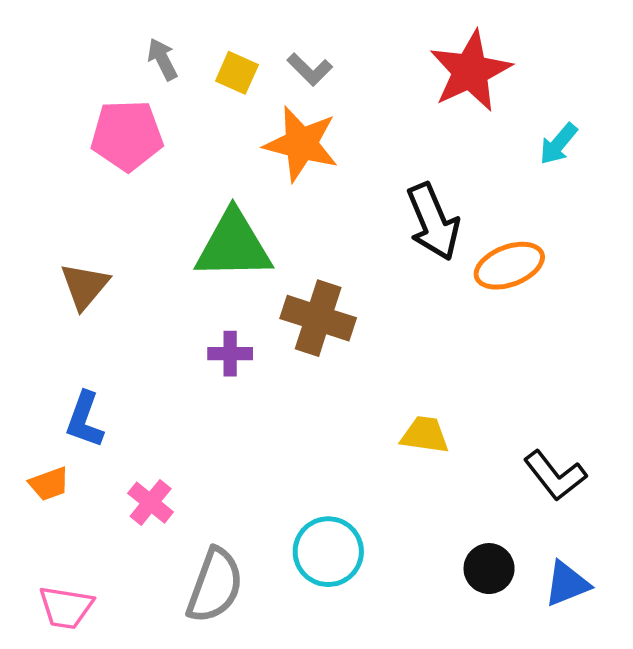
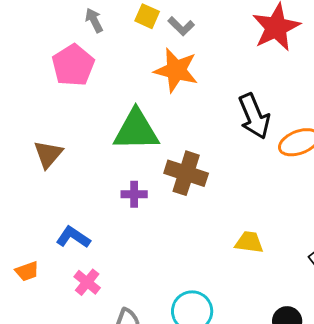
yellow square: (237, 73) -> (147, 16), moved
pink pentagon: (127, 135) -> (73, 65), turned -30
blue L-shape: (85, 420) -> (73, 237), moved, turned 104

